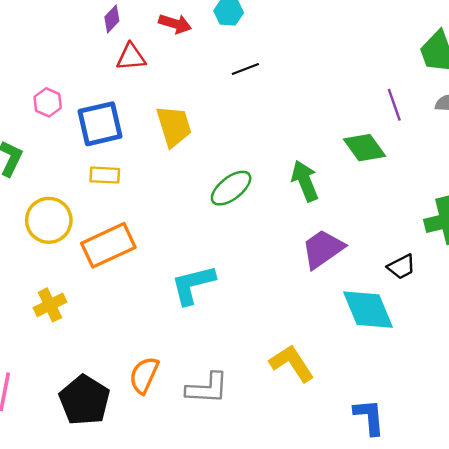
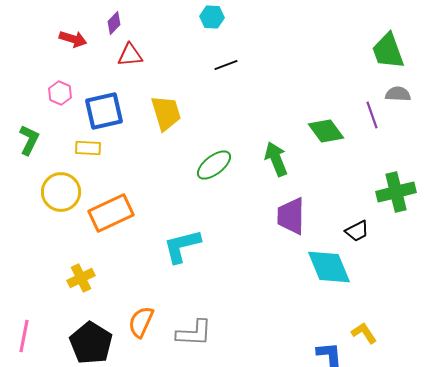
red arrow: (175, 24) -> (73, 39), moved
purple line: (394, 105) -> (372, 115), moved
yellow rectangle: (105, 175) -> (88, 148), moved
purple trapezoid: (323, 249) -> (291, 216), turned -54
yellow cross: (50, 305) -> (81, 278), moved
yellow L-shape: (292, 363) -> (364, 333), moved, size x0.7

